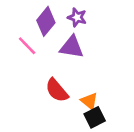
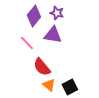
pink line: (27, 46) -> (27, 43), moved
orange triangle: (89, 101) -> (49, 85), moved

